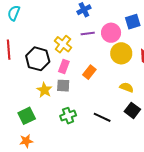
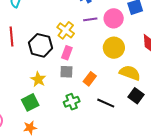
yellow circle: (121, 53) -> (114, 48), moved
orange rectangle: (89, 72) -> (90, 79), moved
yellow semicircle: (127, 87) -> (130, 73), size x1.5
yellow star: (44, 90) -> (38, 79), moved

